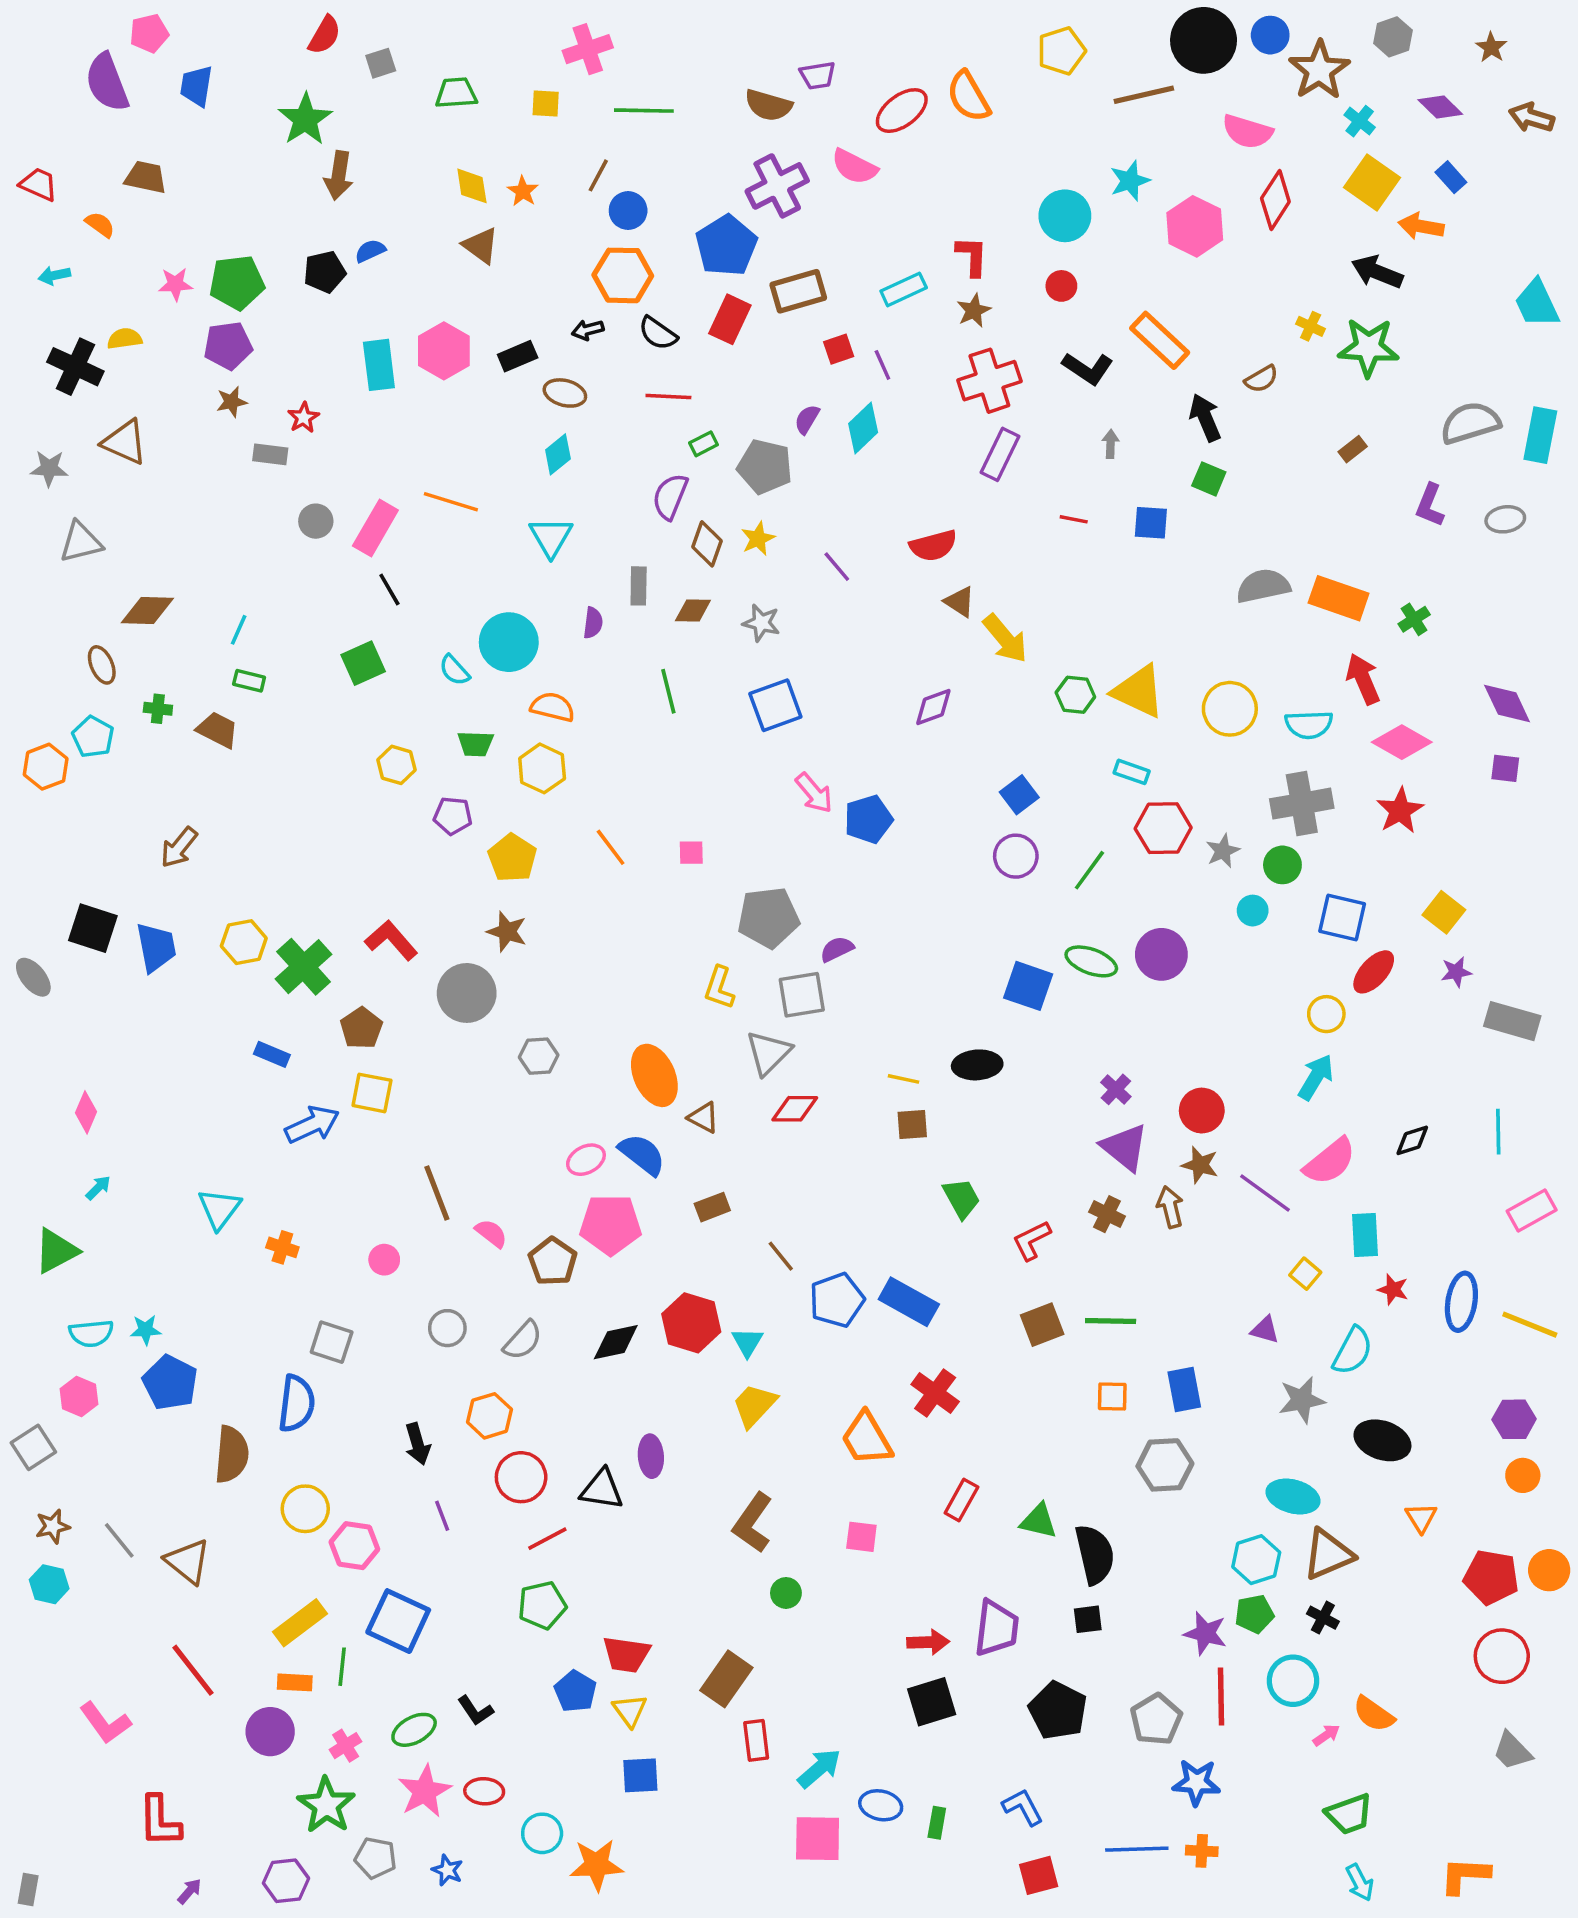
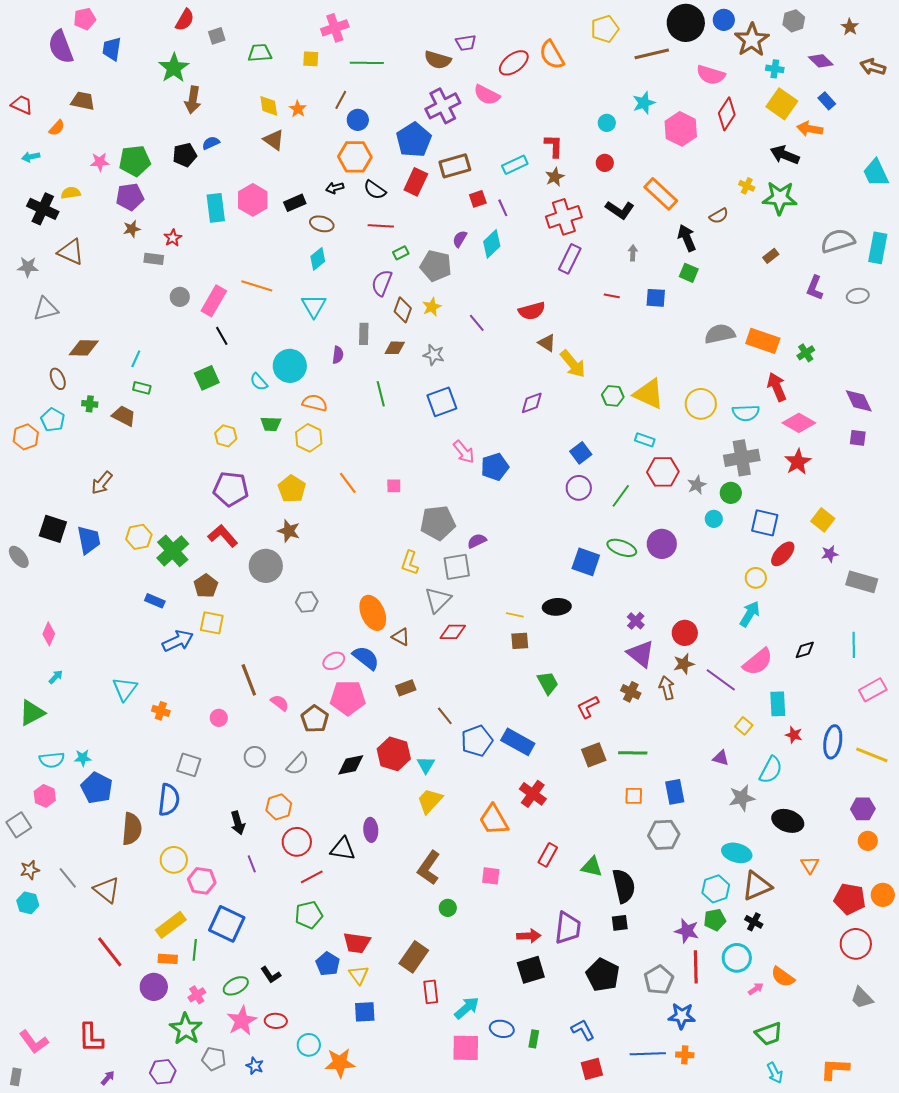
cyan cross: (1360, 121) -> (775, 69), turned -30
cyan circle: (1065, 216) -> (607, 123), size x0.6
orange semicircle: (100, 225) -> (57, 128), turned 96
purple pentagon: (453, 816) -> (231, 489), moved, size x1.6
brown star: (1200, 1165) -> (684, 664), turned -30
pink L-shape: (105, 1723) -> (34, 1042), moved

